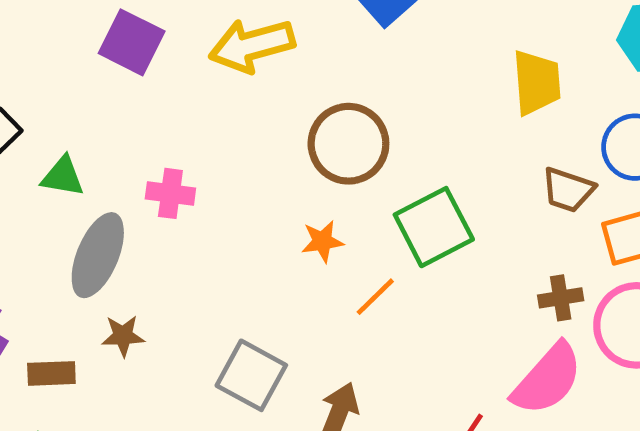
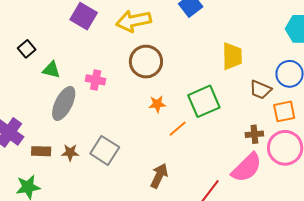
yellow trapezoid: (537, 82) -> (232, 56), moved
brown circle: (348, 144) -> (146, 62), moved
brown star: (123, 336) -> (70, 153), moved
gray square: (251, 375) -> (105, 150), moved

